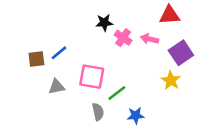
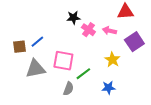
yellow star: (171, 80) -> (112, 60), moved
gray triangle: (57, 87) -> (35, 69), size x1.5
gray semicircle: (98, 112) -> (68, 89), turned 32
blue star: (136, 116) -> (108, 88), moved

